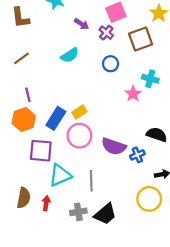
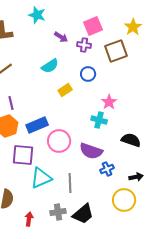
purple cross: (106, 33) -> (84, 45), turned -32
cyan cross: (150, 79) -> (99, 120), moved
yellow rectangle: (79, 112) -> (65, 90), moved
blue rectangle: (56, 118) -> (37, 125), turned 35
blue cross: (137, 155) -> (107, 169), moved
red arrow: (46, 203) -> (29, 219), moved

